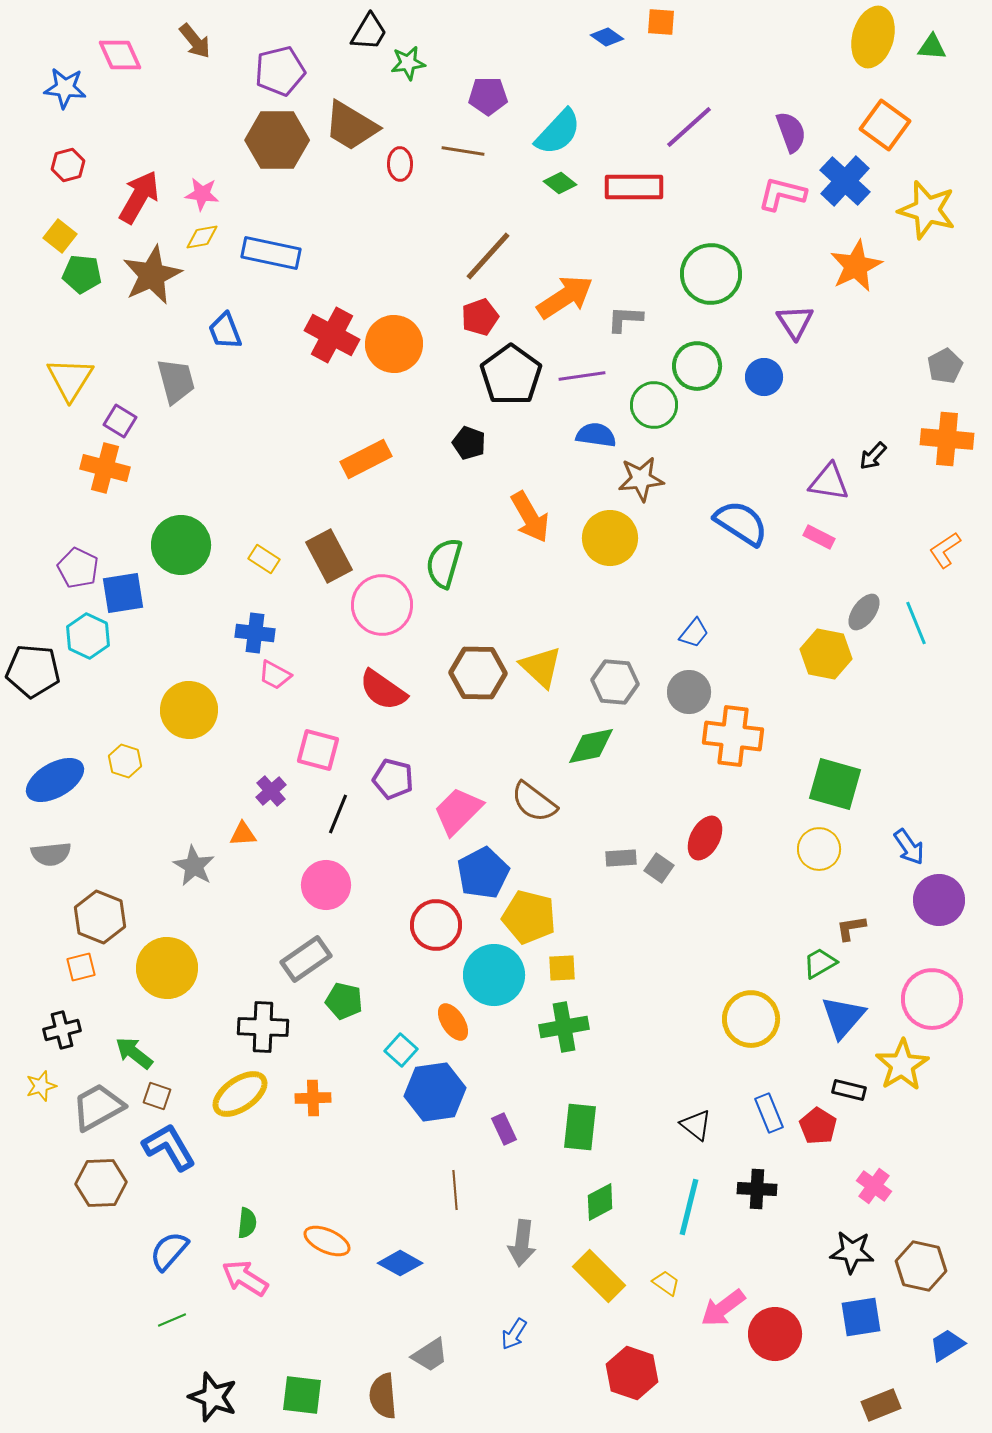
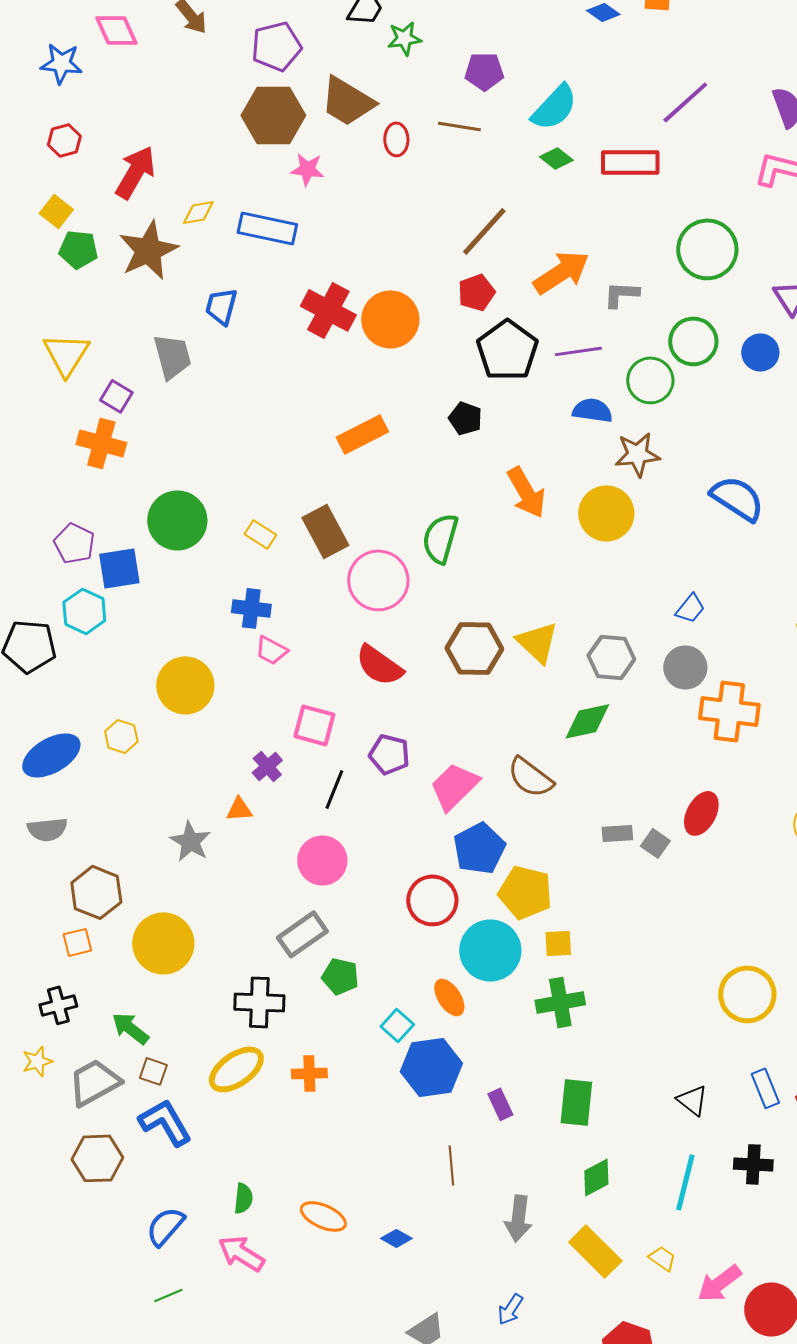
pink star: (202, 194) -> (307, 169), moved
blue trapezoid: (225, 331) -> (221, 306), turned 36
blue diamond: (400, 1263) -> (396, 1238), size x0.7

